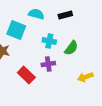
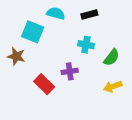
cyan cross: (49, 41) -> (86, 45), moved
green semicircle: (71, 48) -> (112, 57), moved

